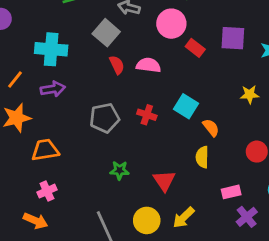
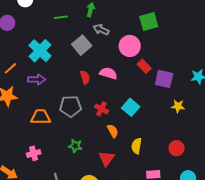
purple square: (233, 38) -> (164, 79), moved
cyan cross: (51, 49) -> (40, 51), turned 30
red semicircle: (117, 65) -> (85, 77), moved
orange semicircle: (211, 128) -> (113, 131), moved
orange trapezoid: (45, 150) -> (41, 117), moved
pink cross: (47, 191) -> (34, 153), moved

